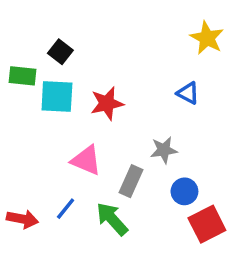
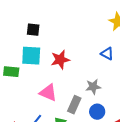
black square: (60, 52) -> (33, 30), turned -32
green rectangle: (22, 76) -> (11, 72), moved
blue circle: (184, 191) -> (97, 112), moved

